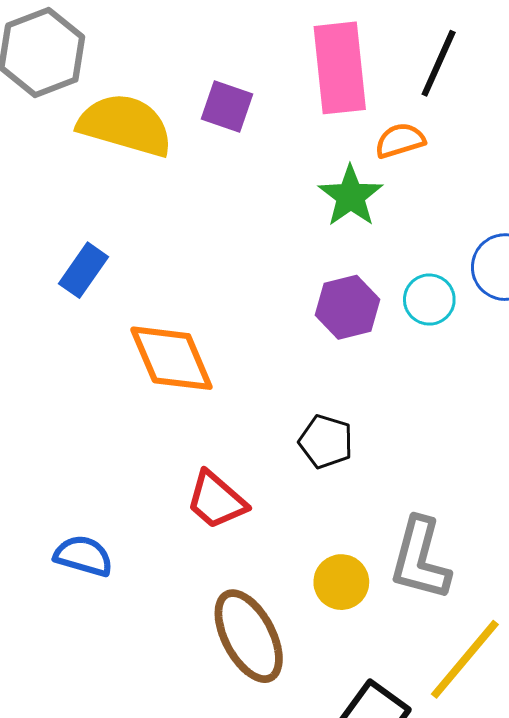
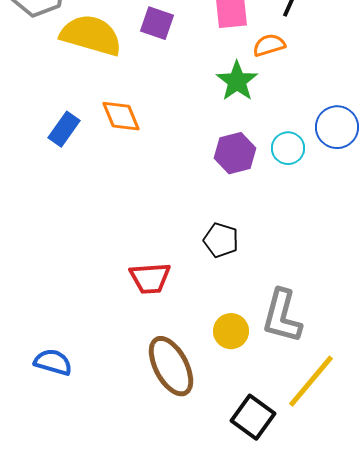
orange diamond: (171, 358) -> (121, 116), moved, size x0.7
red trapezoid: (216, 500) -> (150, 278), turned -45
blue semicircle: (83, 556) -> (53, 362), moved

